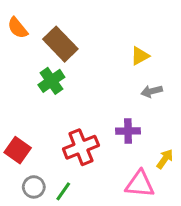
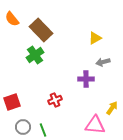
purple cross: (128, 131) -> (86, 79), moved
red cross: (81, 147) -> (55, 100), size x0.6
red square: (18, 150) -> (12, 102), turned 36
green line: (63, 191) -> (43, 130), turned -56

